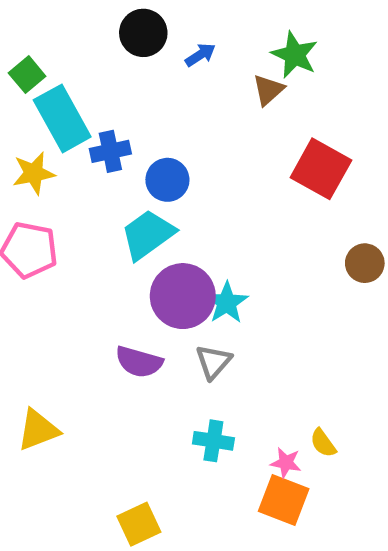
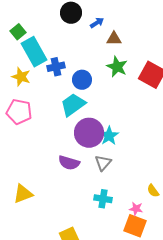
green star: (295, 55) -> (117, 67), moved
brown triangle: (268, 90) -> (114, 39), moved, turned 42
yellow star: (34, 173) -> (21, 77), turned 30
yellow semicircle: (323, 443) -> (153, 191), moved

